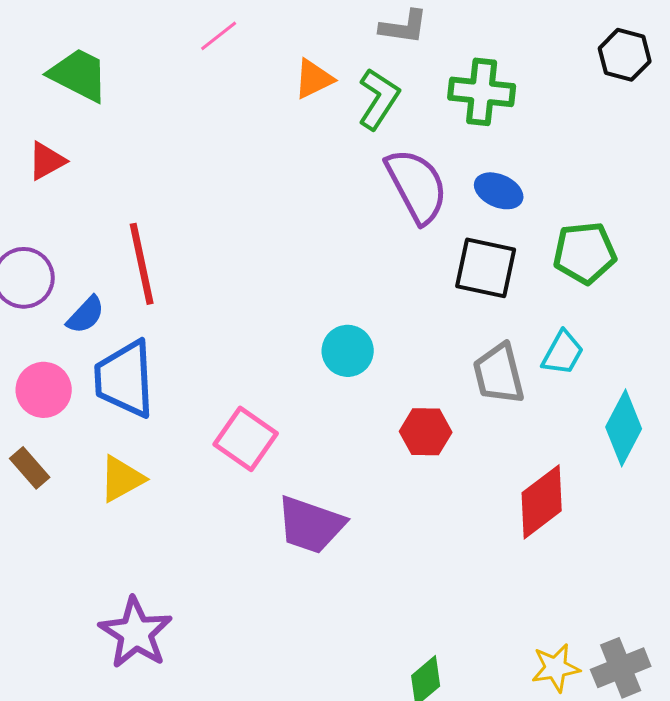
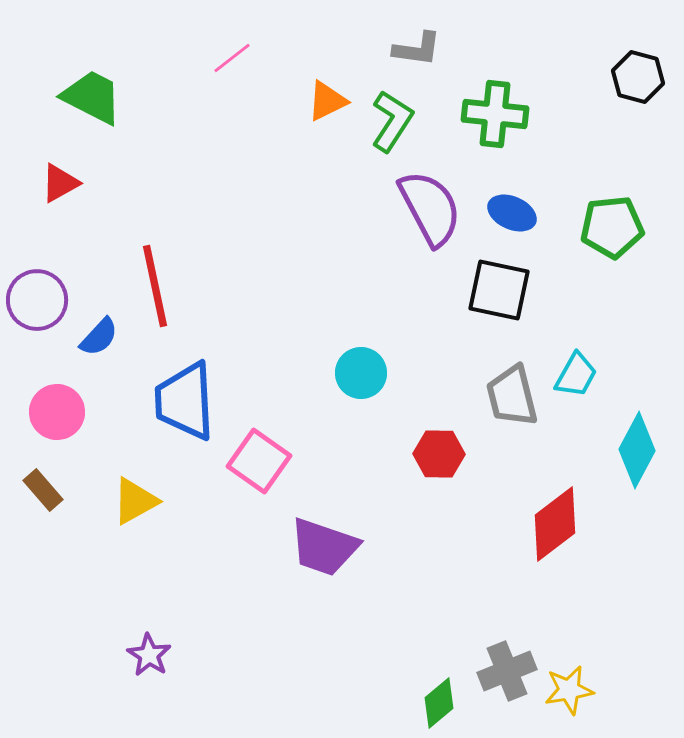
green pentagon: (585, 253) -> (612, 227), moved
blue trapezoid: (125, 379) -> (185, 401), moved
purple star: (136, 633) -> (149, 655), size x0.6
gray cross: (621, 668) -> (507, 671), moved

